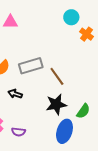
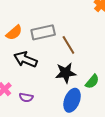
black arrow: (15, 94) -> (25, 59), size x1.6

